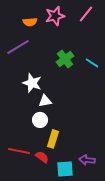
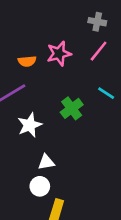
cyan line: (92, 63) -> (106, 93), moved
white star: (32, 83) -> (30, 125), moved, turned 30

